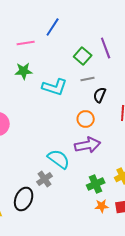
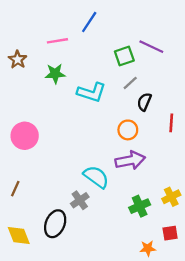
purple line: (106, 48) -> (151, 47), turned -45
green square: (83, 56) -> (124, 56), turned 30
gray line: (88, 79) -> (130, 83), turned -32
orange star: (102, 206) -> (148, 248), moved

